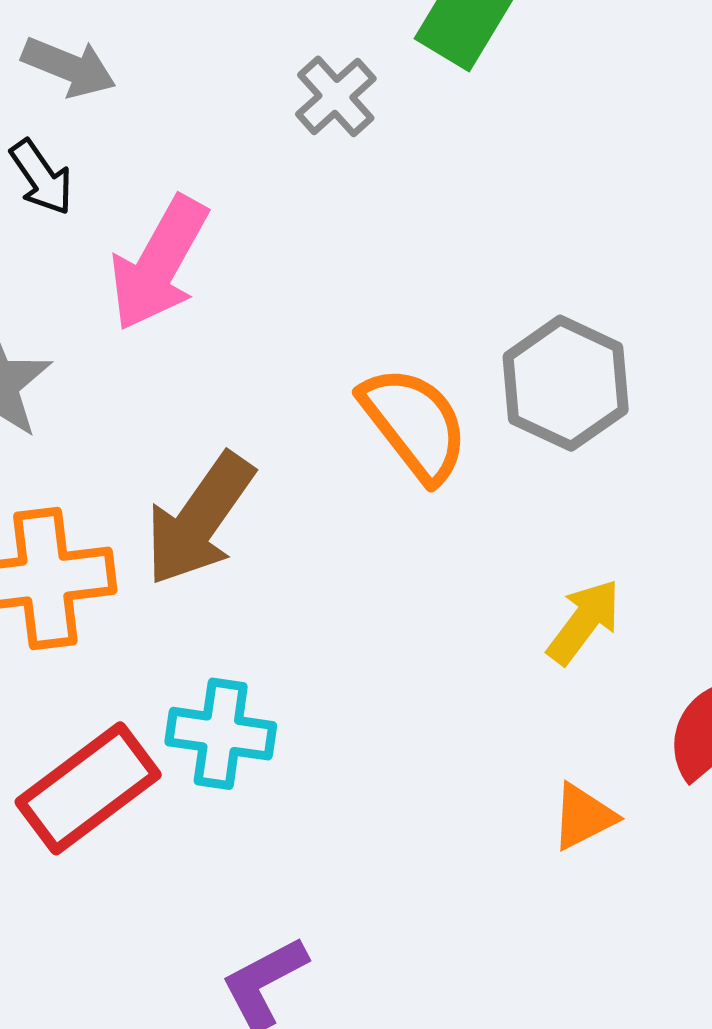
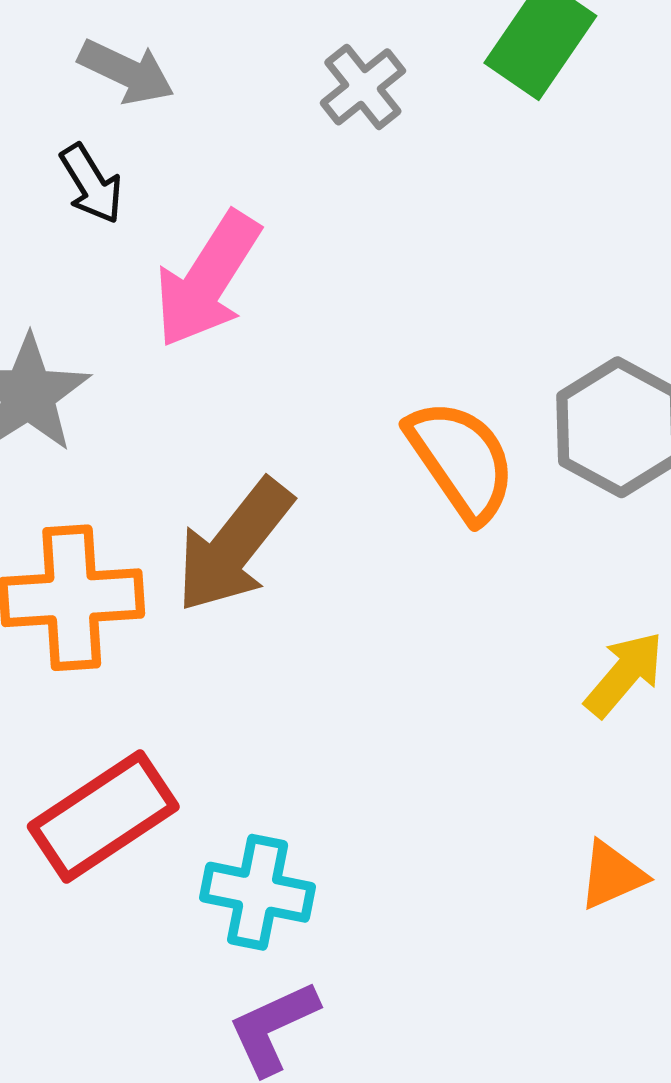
gray cross: (336, 96) -> (363, 87), moved
cyan cross: (221, 734) -> (258, 892), moved

